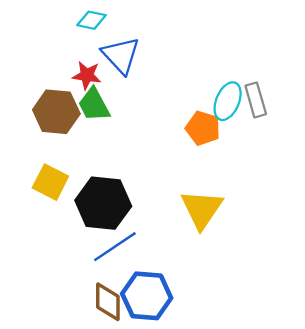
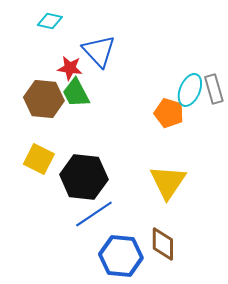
cyan diamond: (91, 20) -> (50, 21), moved
brown diamond: (108, 302) -> (163, 244), moved

